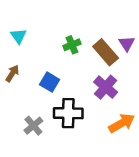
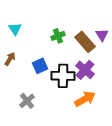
blue square: (50, 82) -> (40, 66), turned 35
black cross: (68, 113) -> (63, 76), moved
orange arrow: (122, 123) -> (85, 99), moved

